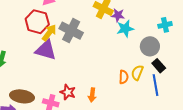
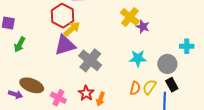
cyan star: (125, 29) -> (138, 58), moved
gray cross: (71, 31) -> (90, 60), moved
purple triangle: (46, 50) -> (65, 45), turned -45
red star: (68, 92) -> (86, 93), moved

